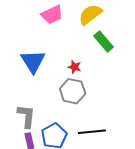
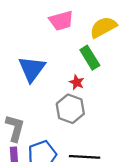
green rectangle: (104, 42) -> (90, 58), moved

